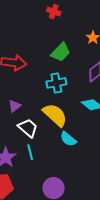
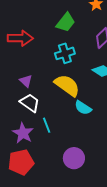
purple triangle: (15, 106) -> (26, 81), turned -32
white trapezoid: (28, 128) -> (30, 103), moved

